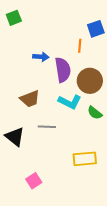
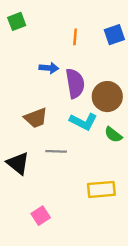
orange line: (80, 46) -> (75, 37), moved

